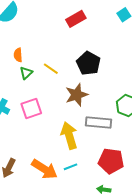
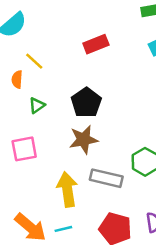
black pentagon: (88, 63) -> (86, 103), moved
yellow line: (51, 69) -> (34, 61), moved
green triangle: (26, 73) -> (37, 105), moved

